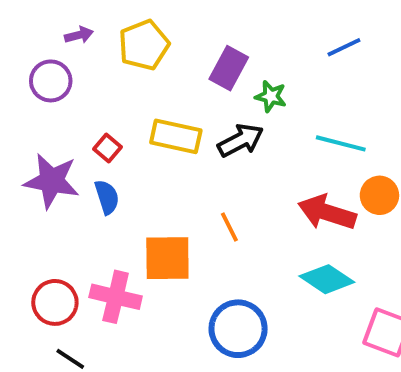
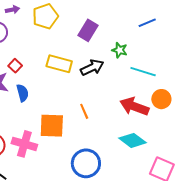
green star: (271, 96) -> (120, 50), moved
red square: (107, 148) -> (15, 66), moved

